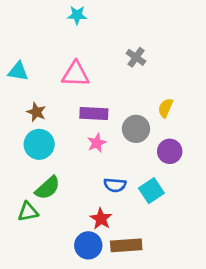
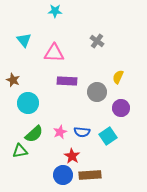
cyan triangle: (18, 71) -> (24, 40), moved, turned 42
brown star: (36, 112) -> (13, 80), moved
pink star: (97, 143) -> (60, 132), moved

